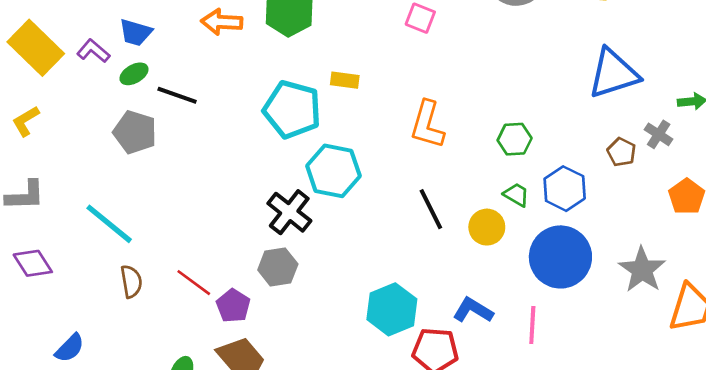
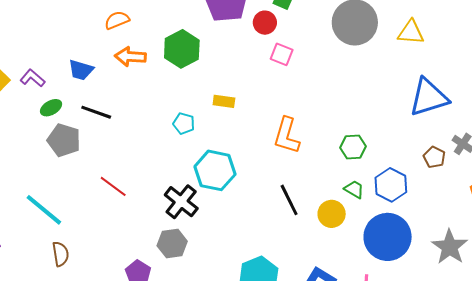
blue trapezoid: (136, 32) -> (81, 70), moved
green ellipse: (134, 74) -> (51, 108), moved
cyan pentagon: (292, 109) -> (184, 123), size x0.5
red line: (194, 283) -> (113, 186), moved

